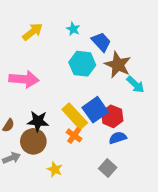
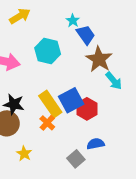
cyan star: (73, 29) -> (73, 21), moved
cyan hexagon: (82, 64) -> (48, 51), moved
blue semicircle: (118, 138) -> (96, 144), moved

